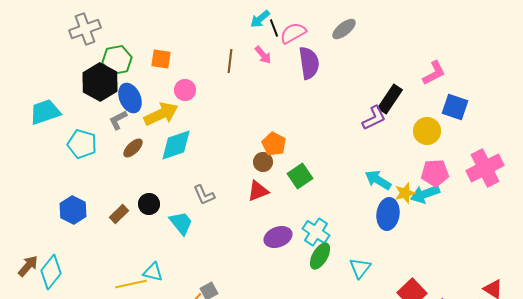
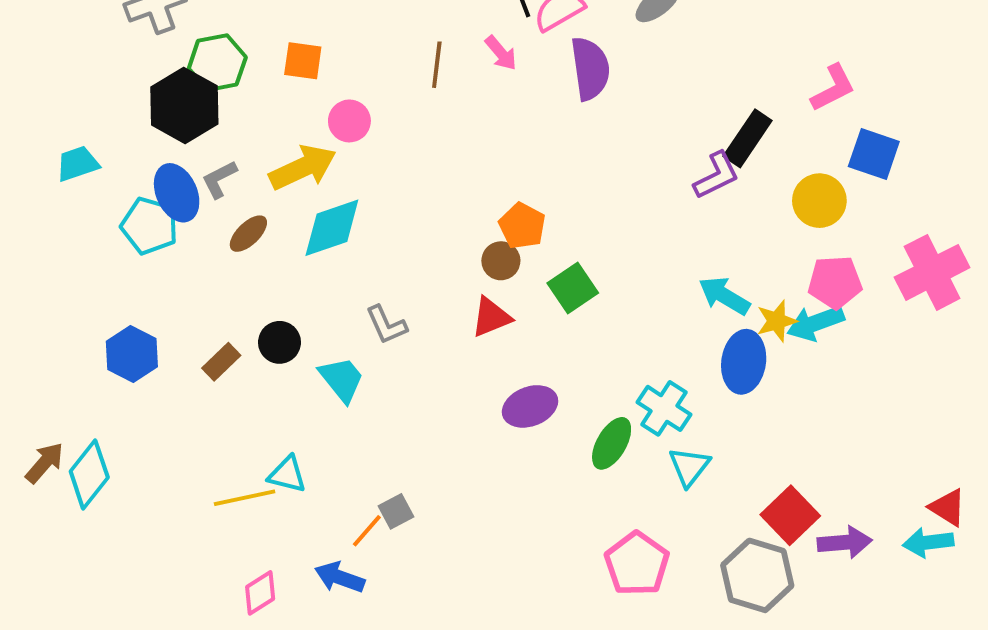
blue ellipse: (130, 98) -> (177, 193), moved
cyan trapezoid: (45, 112) -> (78, 164), size x0.7
cyan cross: (316, 232) -> (664, 408), moved

